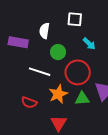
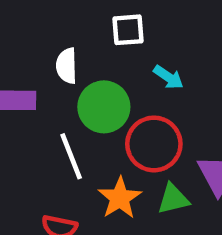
green circle: (58, 52) -> (104, 107), size x1.5
white line: (40, 72) -> (71, 156), turned 60

